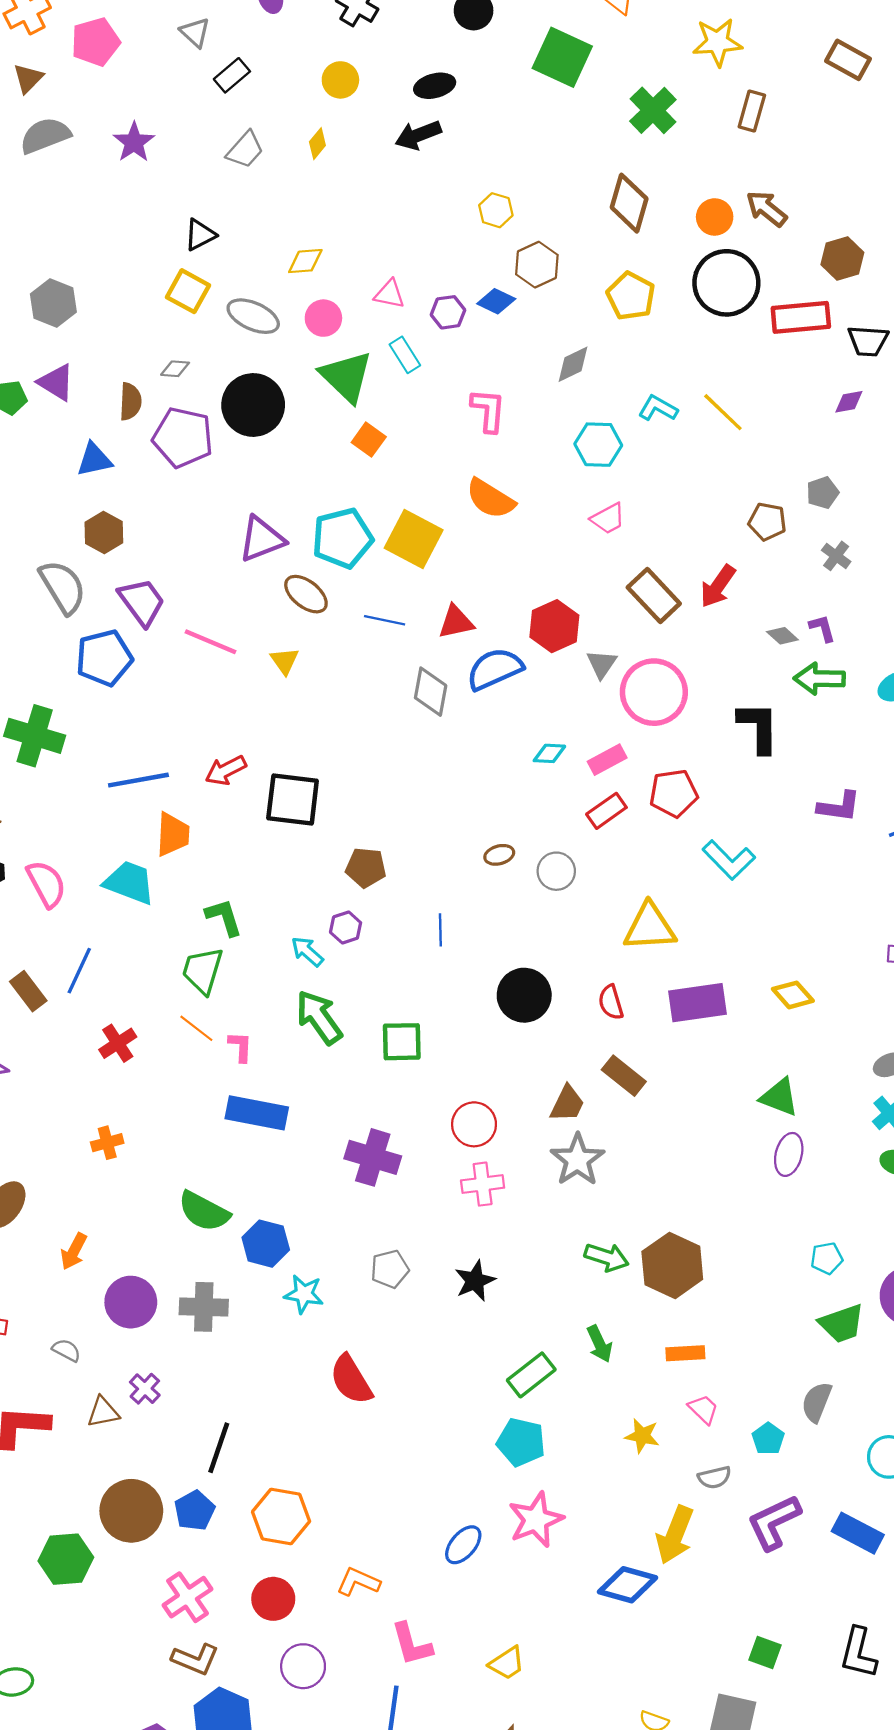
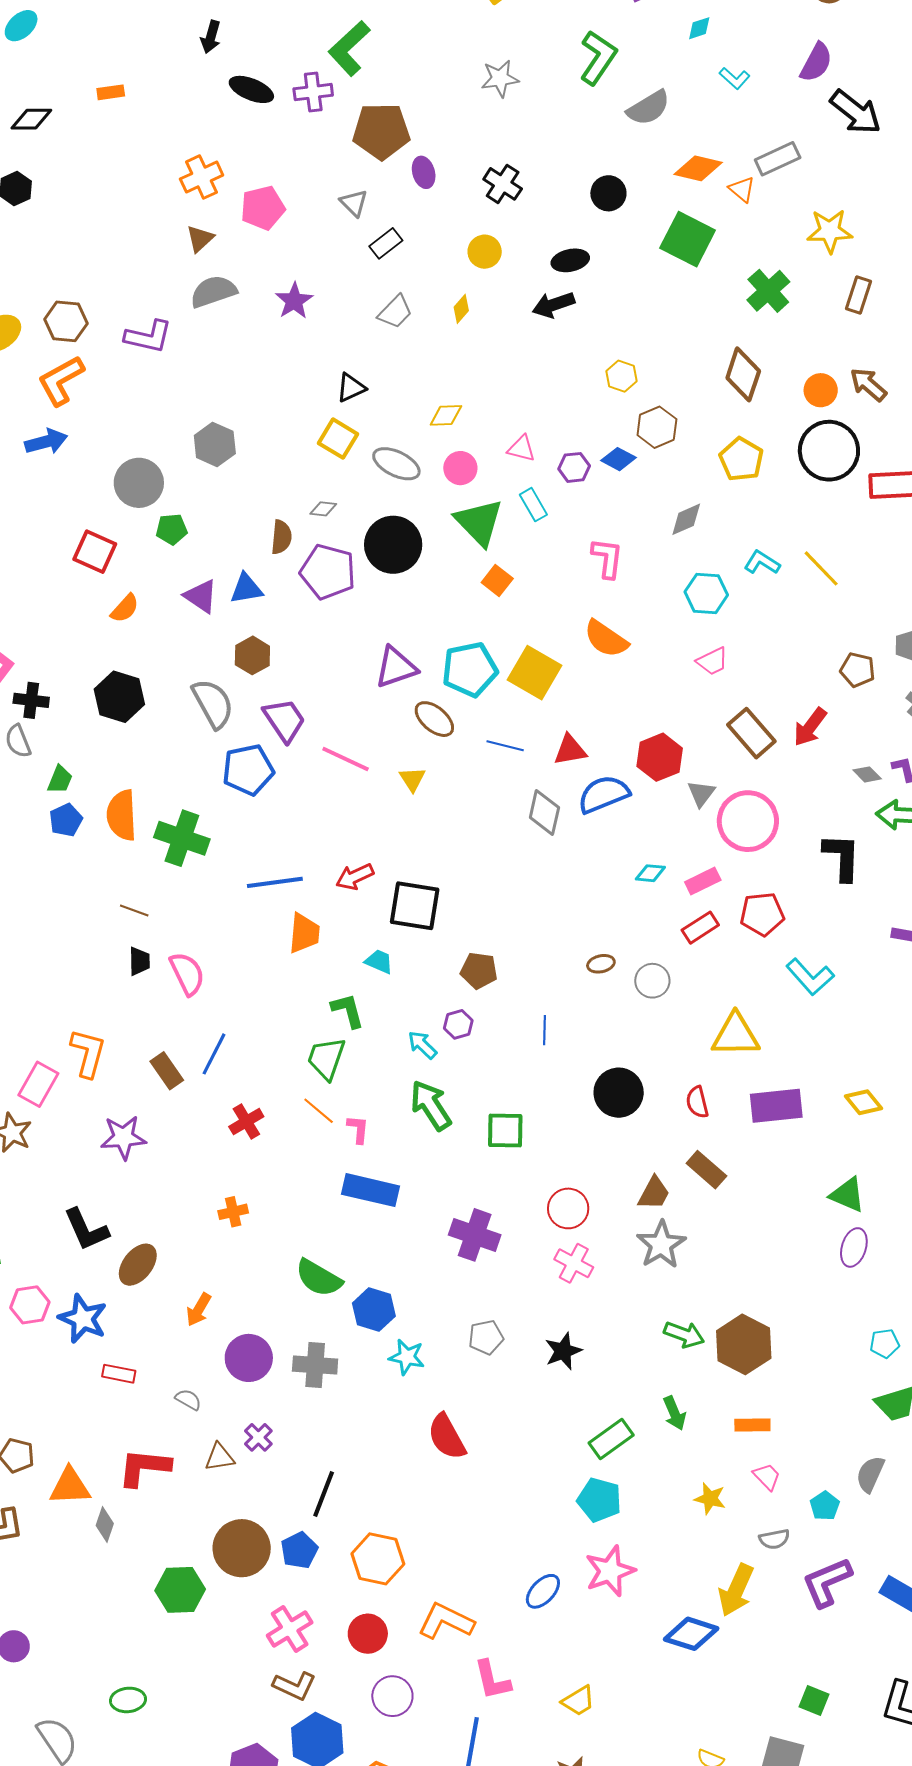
purple triangle: (56, 382) -> (201, 596), moved
cyan trapezoid: (129, 883) -> (379, 961), moved, size x0.6
pink cross: (483, 1184) -> (574, 1263), turned 33
orange L-shape: (358, 1582) -> (446, 1621), size x1.4

